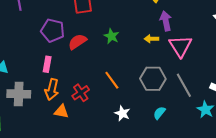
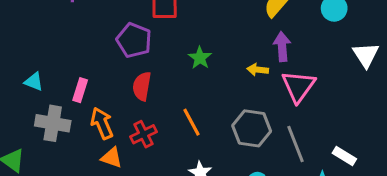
purple pentagon: (53, 30) -> (134, 40), moved
red semicircle: (77, 42) -> (142, 86), moved, turned -54
pink rectangle: (47, 64) -> (80, 90), moved
orange arrow: (52, 89) -> (102, 123), turned 135

